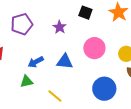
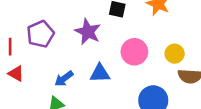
purple star: (60, 27) -> (88, 32), size x1.5

